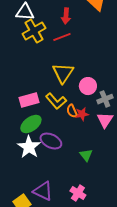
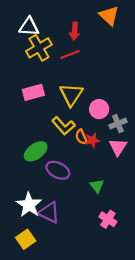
pink rectangle: (29, 100) -> (33, 92), moved
white star: (29, 147) -> (29, 205), moved
purple triangle: (43, 191) -> (49, 213), moved
pink cross: (78, 193) -> (108, 219), moved

